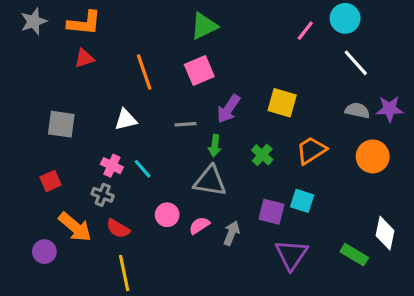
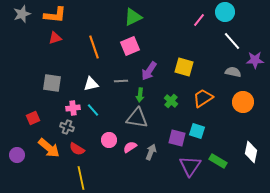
purple star: (390, 109) -> (255, 60), moved
white triangle: (126, 120) -> (91, 84), moved
gray square: (61, 124) -> (52, 83), moved
pink cross: (112, 166) -> (73, 108), turned -32
purple circle: (44, 252) -> (17, 155), moved
green rectangle: (354, 255) -> (218, 161), moved

